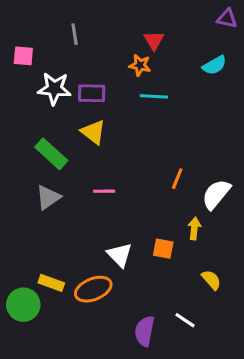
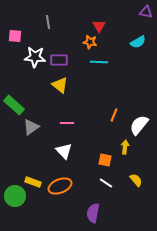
green rectangle: (51, 154) -> (14, 105), moved
white triangle: (120, 255) -> (64, 151), moved
white line: (185, 320) -> (106, 183), moved

